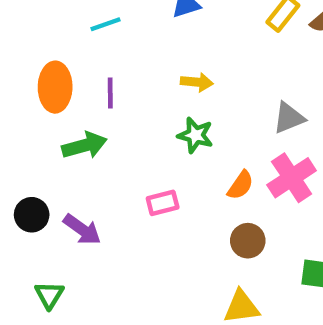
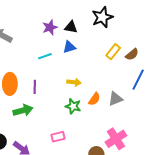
cyan line: (106, 24) -> (45, 56), moved
pink cross: (292, 178) -> (116, 139), moved
orange semicircle: (240, 185) -> (94, 99), moved

